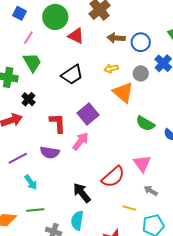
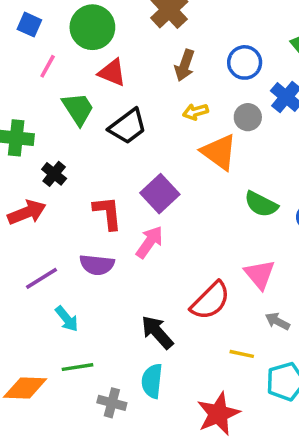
red triangle: (76, 36) -> (112, 73), moved
brown arrow: (116, 38) -> (185, 65), moved, turned -72
green trapezoid: (32, 62) -> (78, 109), moved

